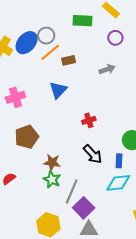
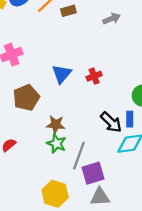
blue triangle: (58, 90) -> (62, 74), moved
black arrow: (93, 154) -> (111, 122), moved
purple square: (84, 208) -> (93, 173), turned 30

